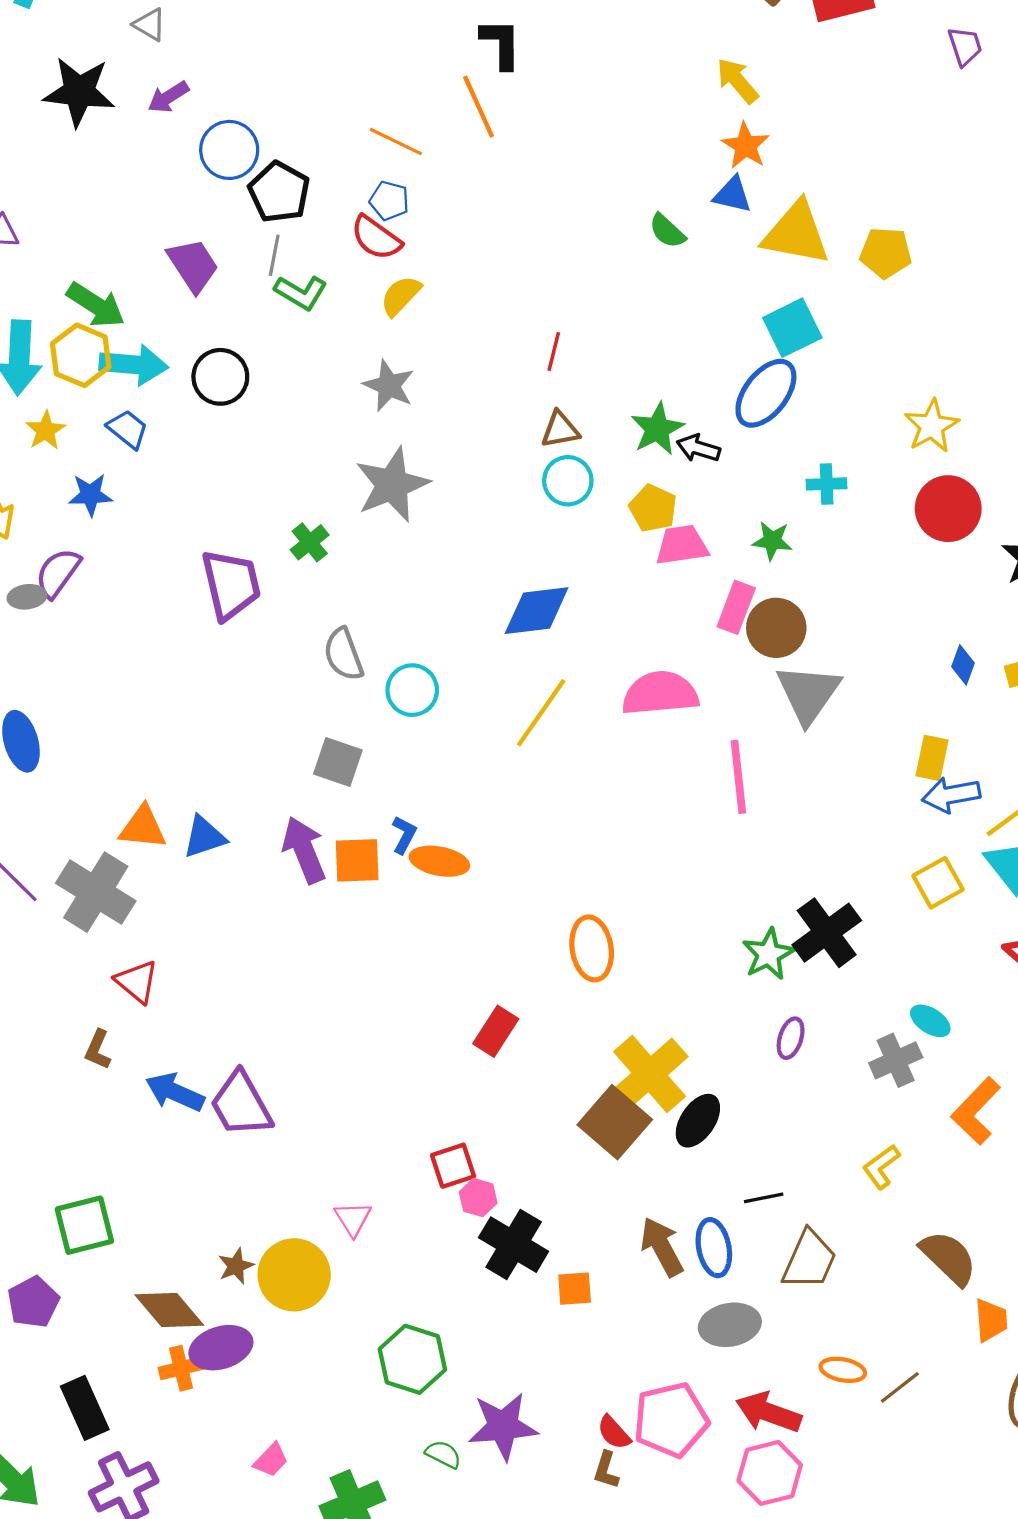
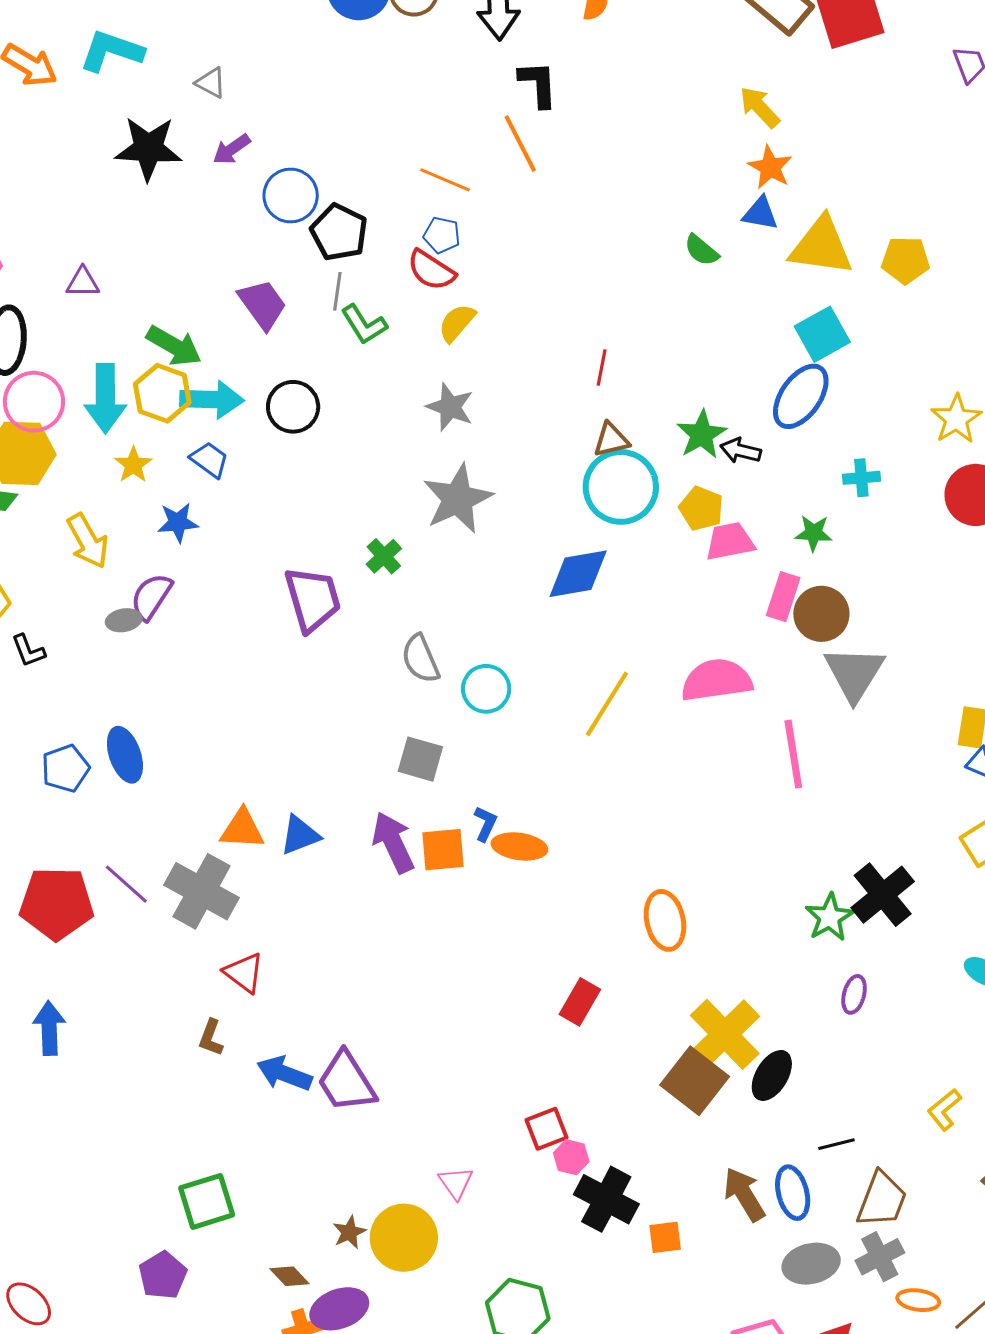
green L-shape: (301, 292) -> (364, 325), turned 30
cyan circle: (568, 481) -> (621, 487), size x1.6
blue diamond: (537, 611) -> (578, 574), moved
gray cross: (896, 1060) -> (880, 1257), moved
brown diamond: (169, 1310) -> (290, 1276), size x0.6

